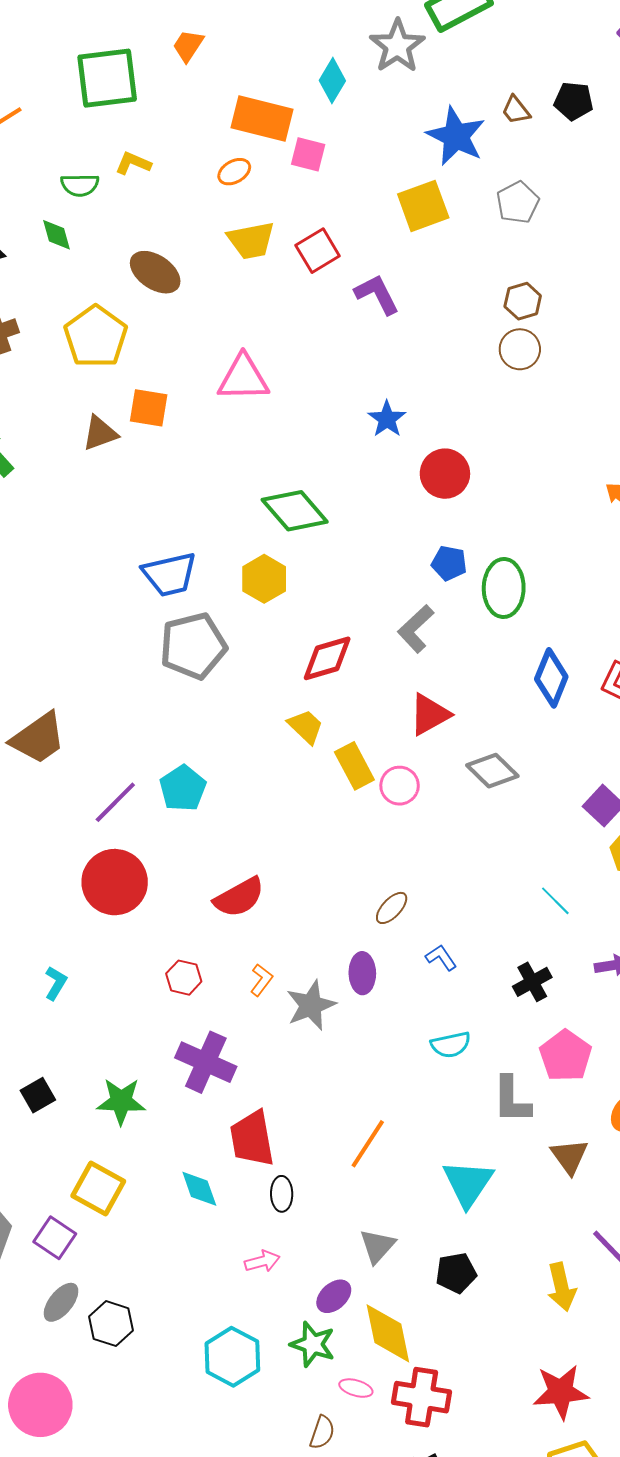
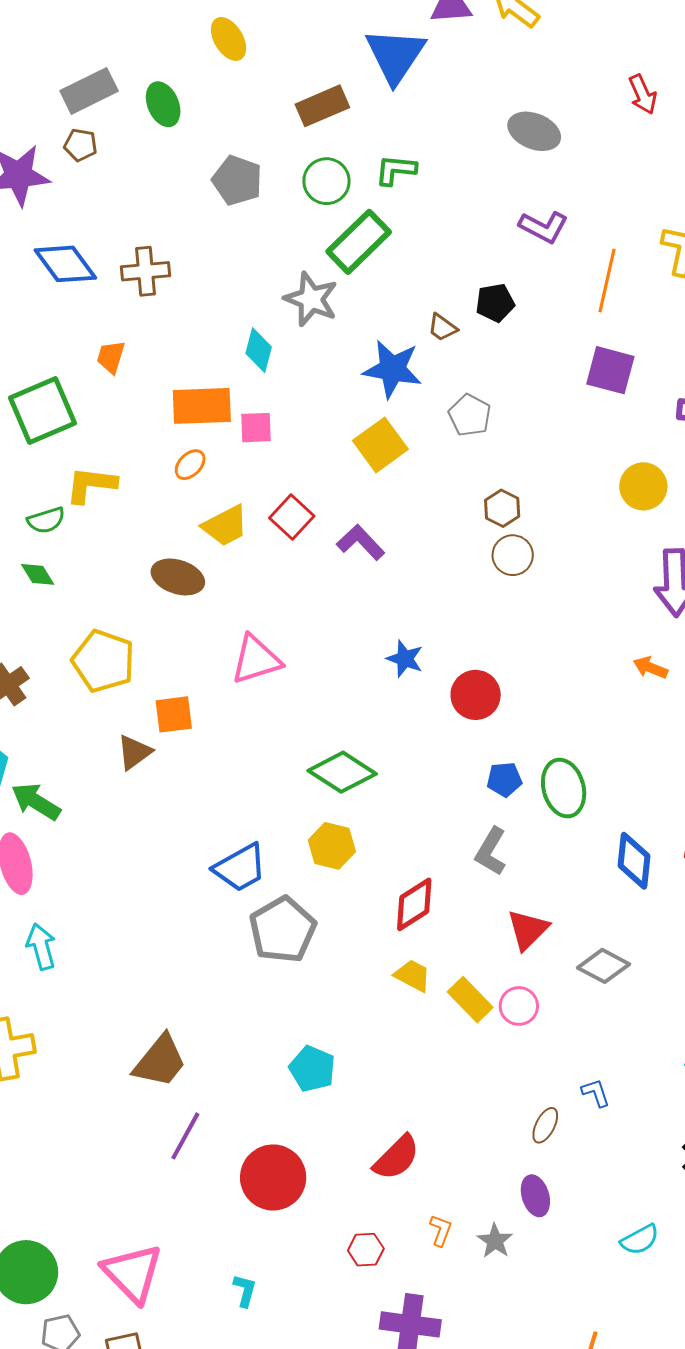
yellow L-shape: (133, 163) -> (91, 485), size x1.5
brown ellipse: (155, 272) -> (178, 577), moved
purple line: (115, 802) -> (185, 1136), moved
blue L-shape: (441, 958) -> (596, 1093), moved, turned 32
gray star: (311, 1005) -> (495, 1241), size x0.7

